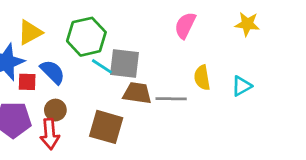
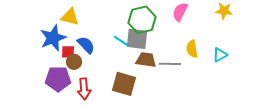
yellow triangle: (30, 32) -> (70, 17), turned 42
green hexagon: (86, 37) -> (142, 20), moved
brown circle: (55, 110) -> (74, 62), moved

